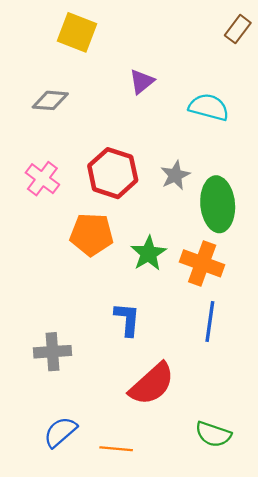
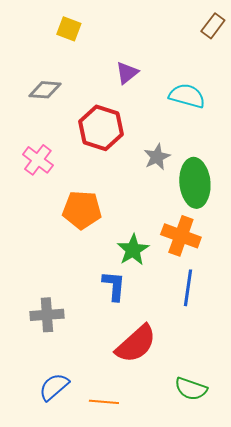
yellow square: (77, 32) -> (69, 29), size x0.7
red hexagon: (113, 173) -> (101, 128), moved
green star: (148, 253) -> (133, 250), moved

